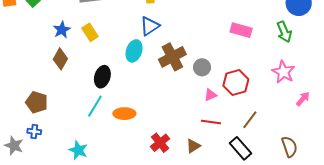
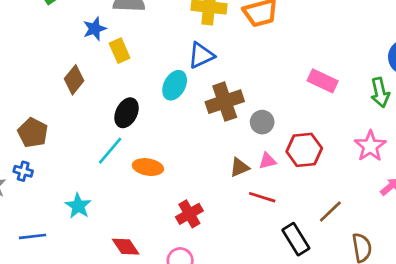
blue star: (62, 30) -> (95, 29), moved
brown line: (250, 120) -> (330, 211), moved
brown triangle: (193, 146) -> (239, 167), moved

